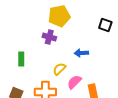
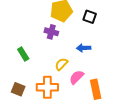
black square: (105, 25) -> (90, 17), moved
green rectangle: (21, 59) -> (23, 54), turned -32

